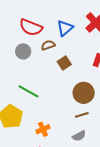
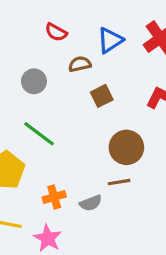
red semicircle: (31, 27) -> (56, 32), size x0.6
gray circle: (23, 51) -> (34, 81), moved
gray semicircle: (79, 136) -> (91, 203), moved

